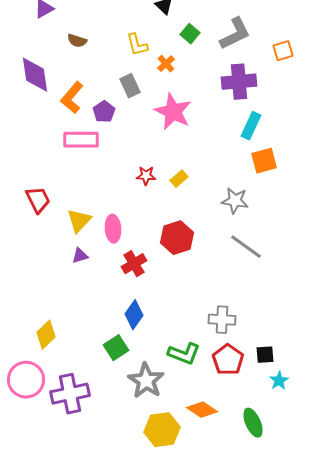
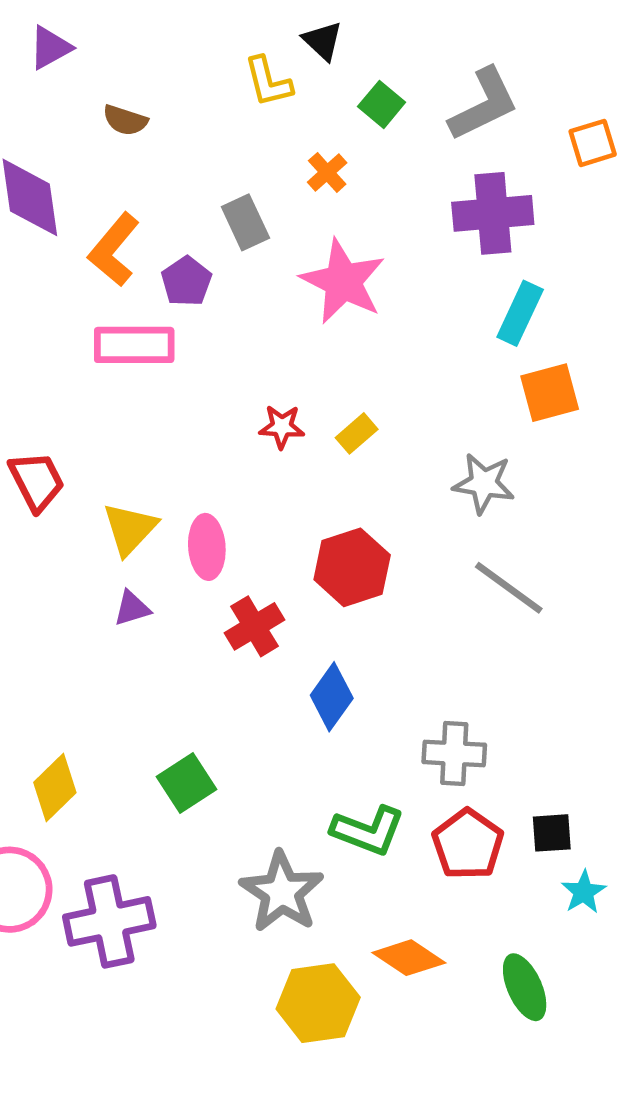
yellow L-shape: (137, 45) -> (268, 82), moved
blue diamond: (134, 315) -> (332, 697), moved
green square: (116, 348) -> (186, 783), moved

